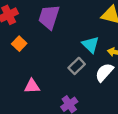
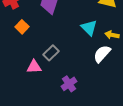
gray rectangle: (77, 66) -> (51, 53), moved

